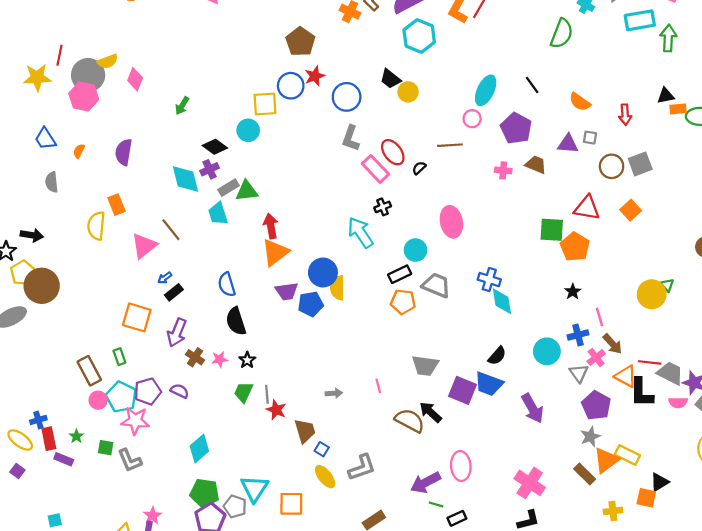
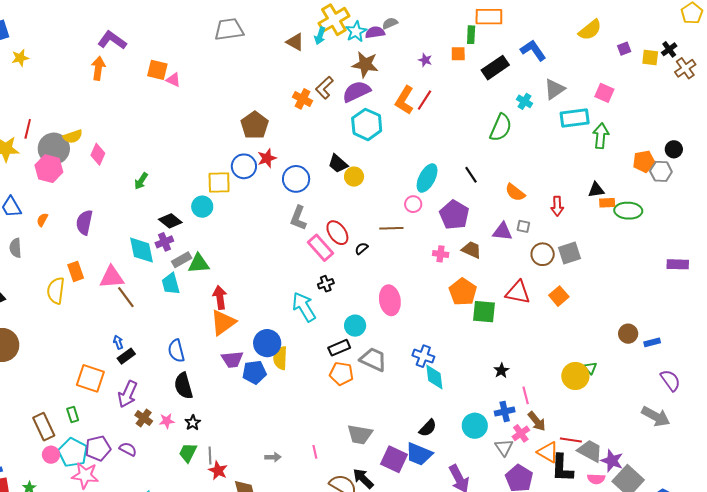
pink triangle: (144, 246) -> (112, 277), moved, turned 32
orange pentagon: (575, 247) -> (463, 292), moved
blue arrow: (165, 278) -> (118, 342), turned 104

